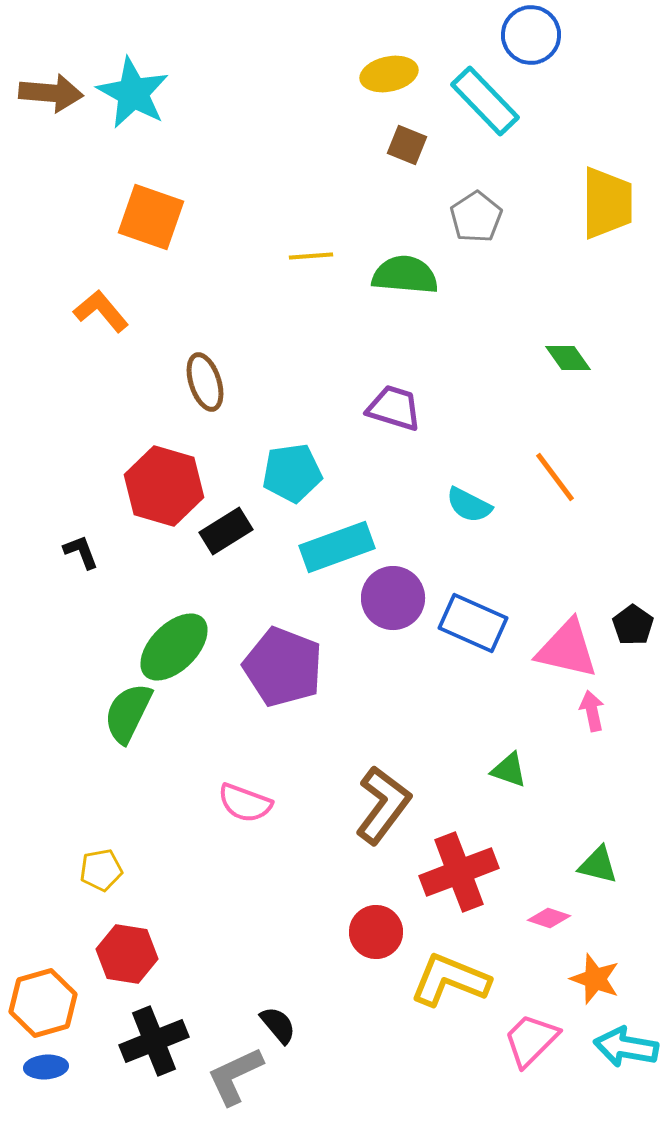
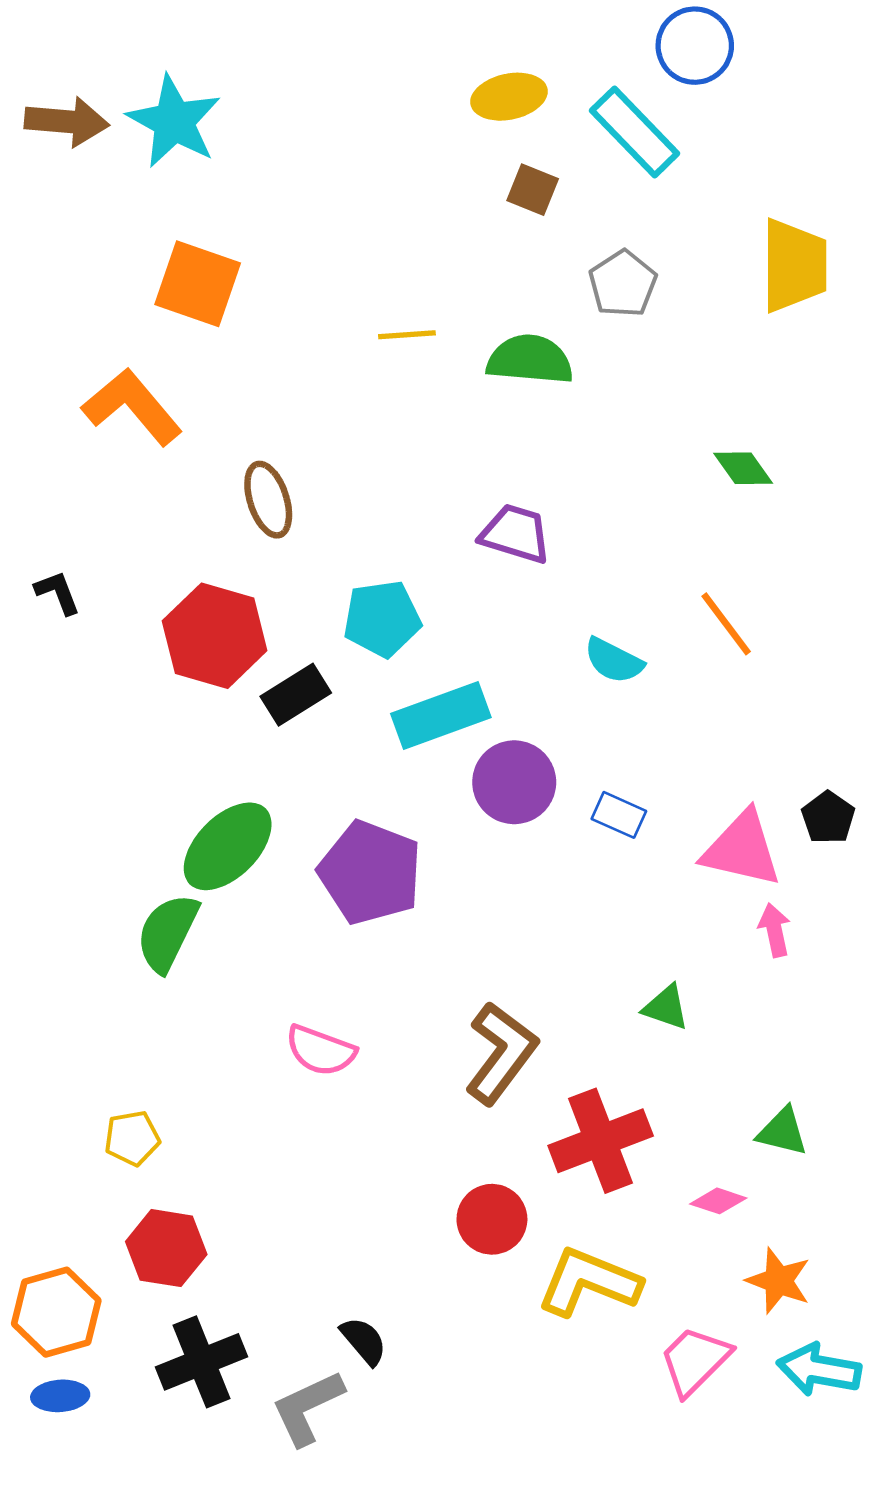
orange L-shape: (101, 311) -> (132, 407), size x1.4
black L-shape: (81, 552) -> (58, 593), moved
blue rectangle: (473, 623) -> (619, 815), size x0.6

